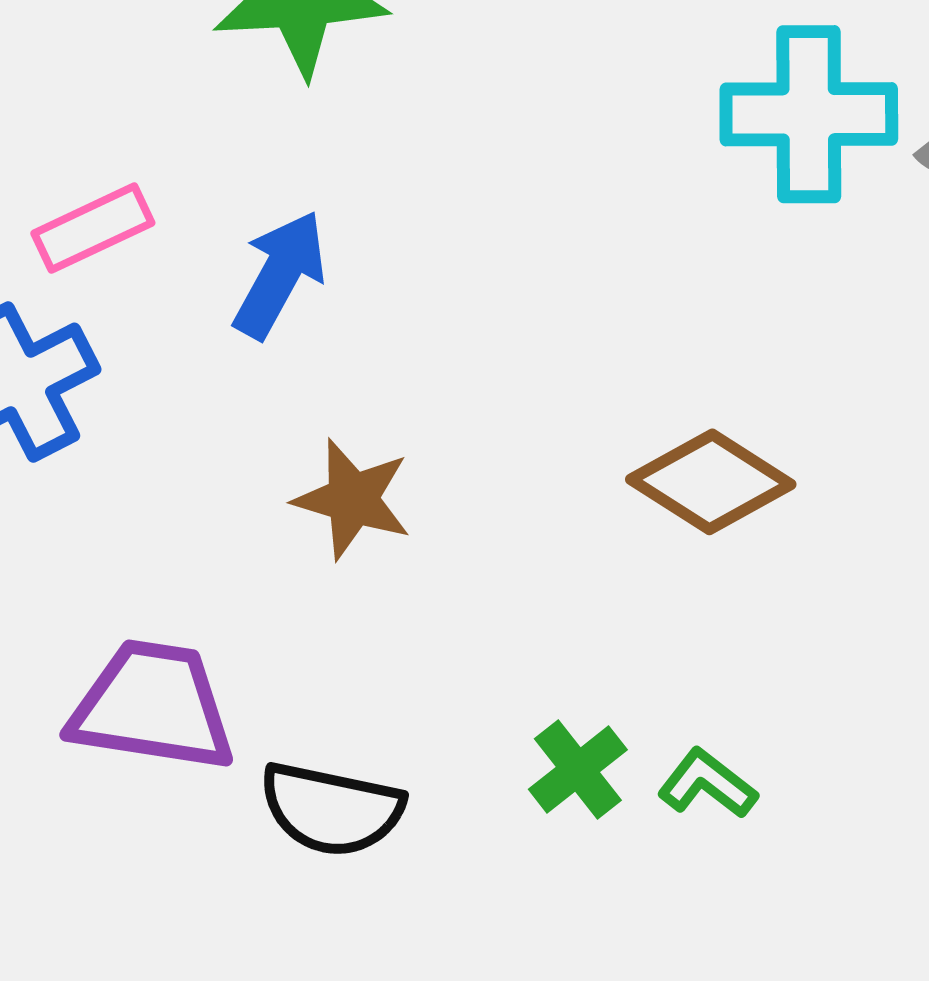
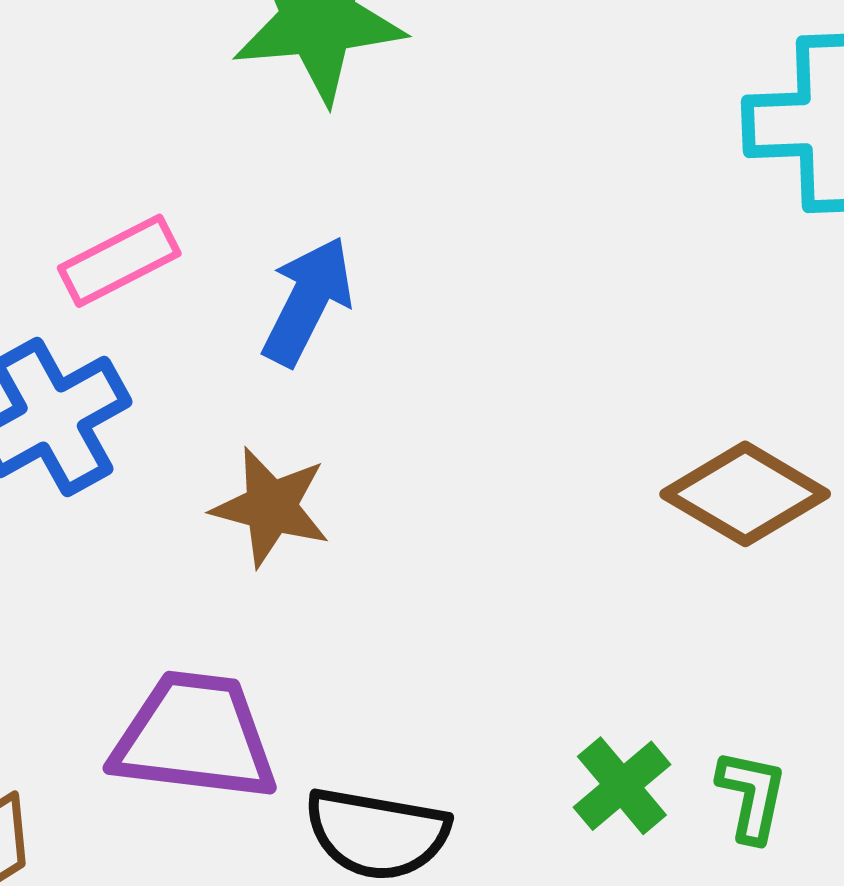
brown star: (353, 499) -> (271, 507), moved
green L-shape: (707, 784) -> (752, 796), turned 66

